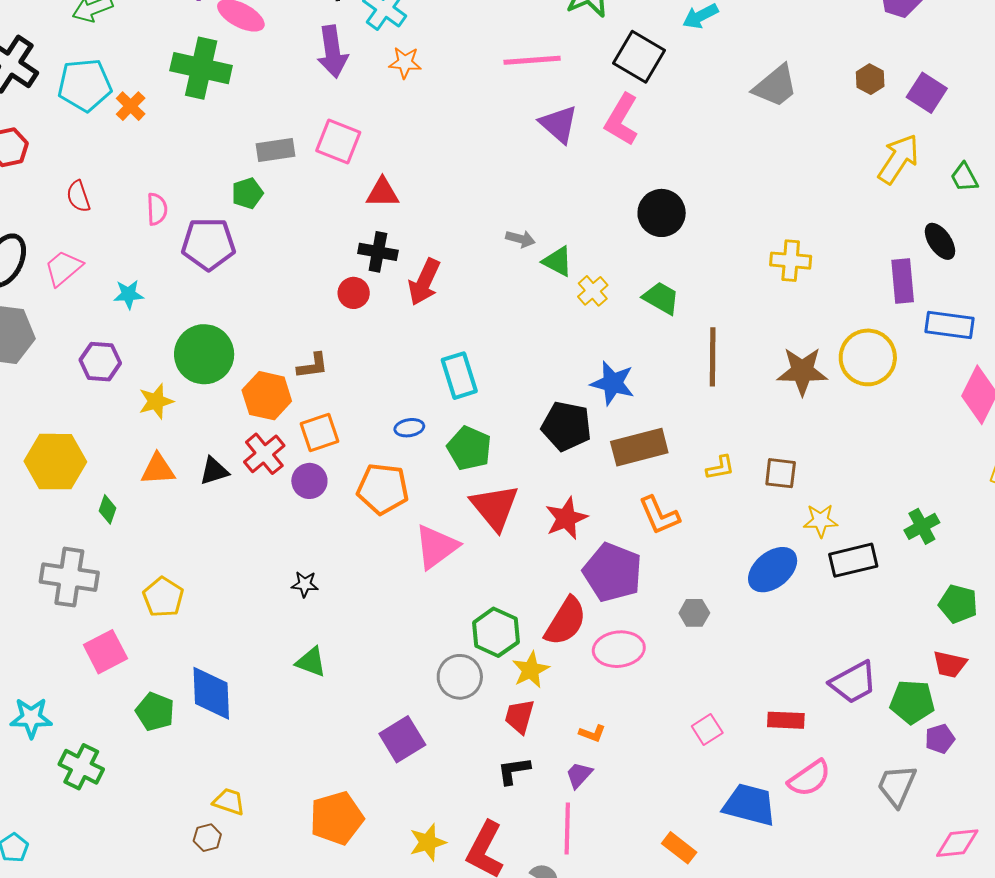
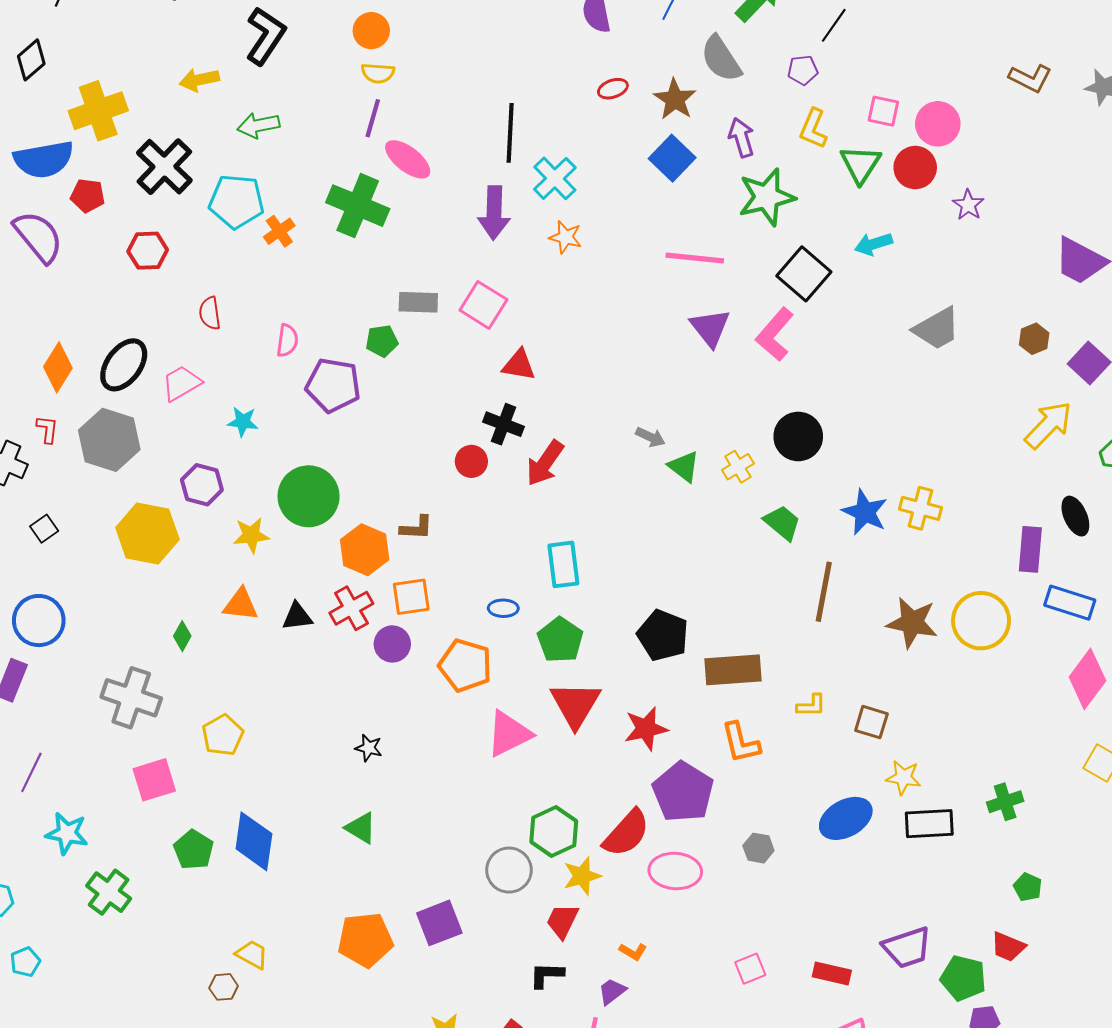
yellow cross: (593, 291) -> (738, 467), moved
blue star: (613, 383) -> (865, 512), moved
yellow hexagon: (55, 462) -> (147, 533), moved
green pentagon: (958, 604) -> (1028, 887), size x0.7
orange pentagon: (337, 818) -> (365, 940), moved

